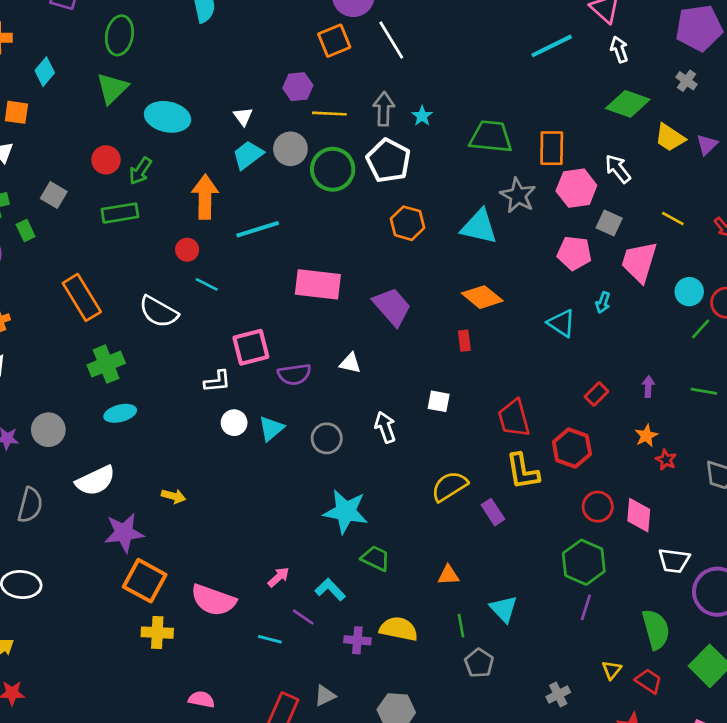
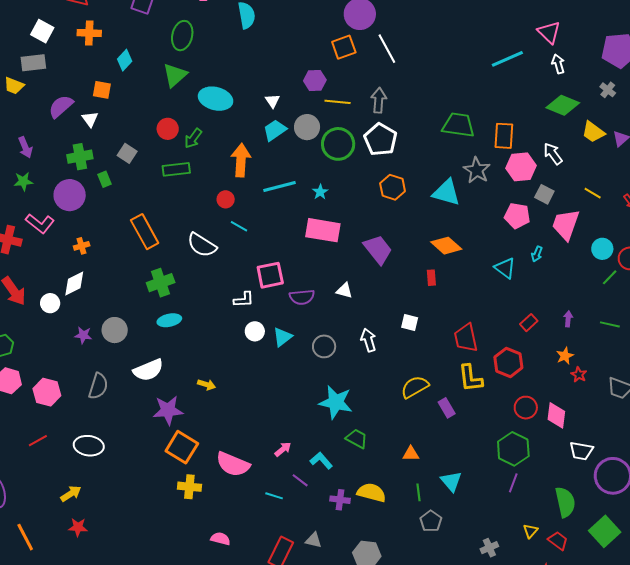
cyan star: (422, 116) -> (320, 192), moved
gray triangle: (325, 696) -> (314, 540), turned 36

